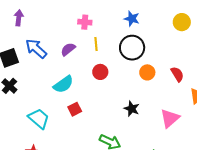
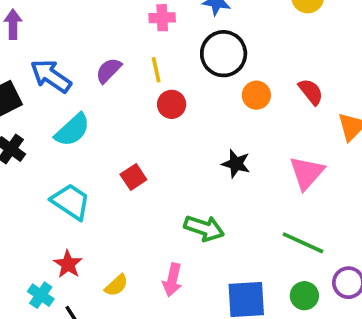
pink cross: (85, 22) -> (162, 18), moved
yellow line: (96, 44) -> (156, 70), moved
cyan semicircle: (63, 84) -> (72, 130), moved

